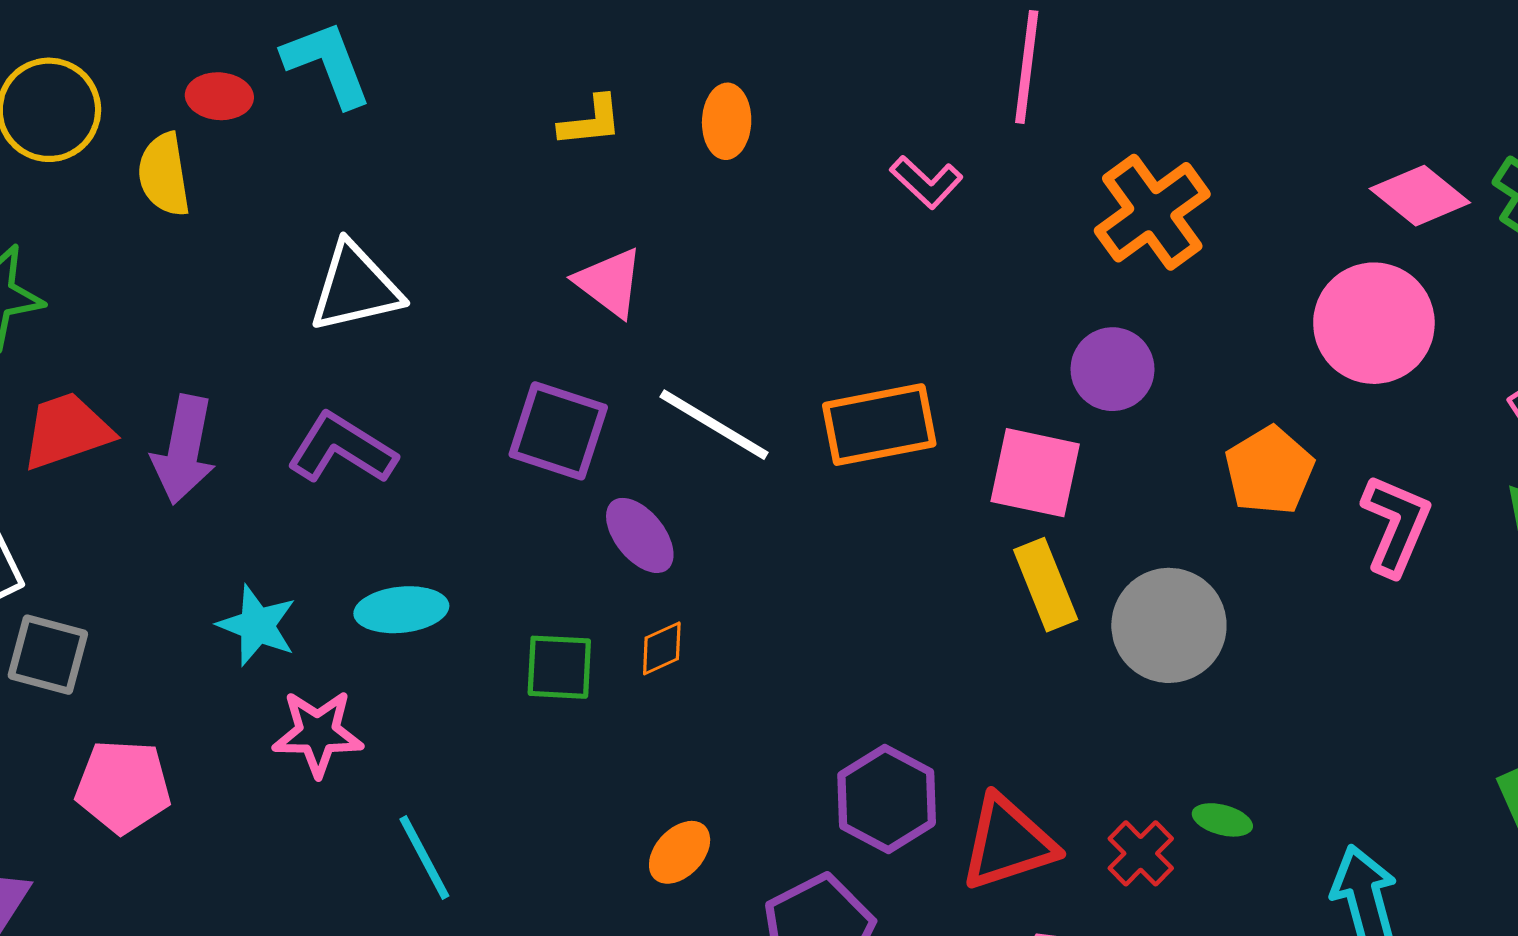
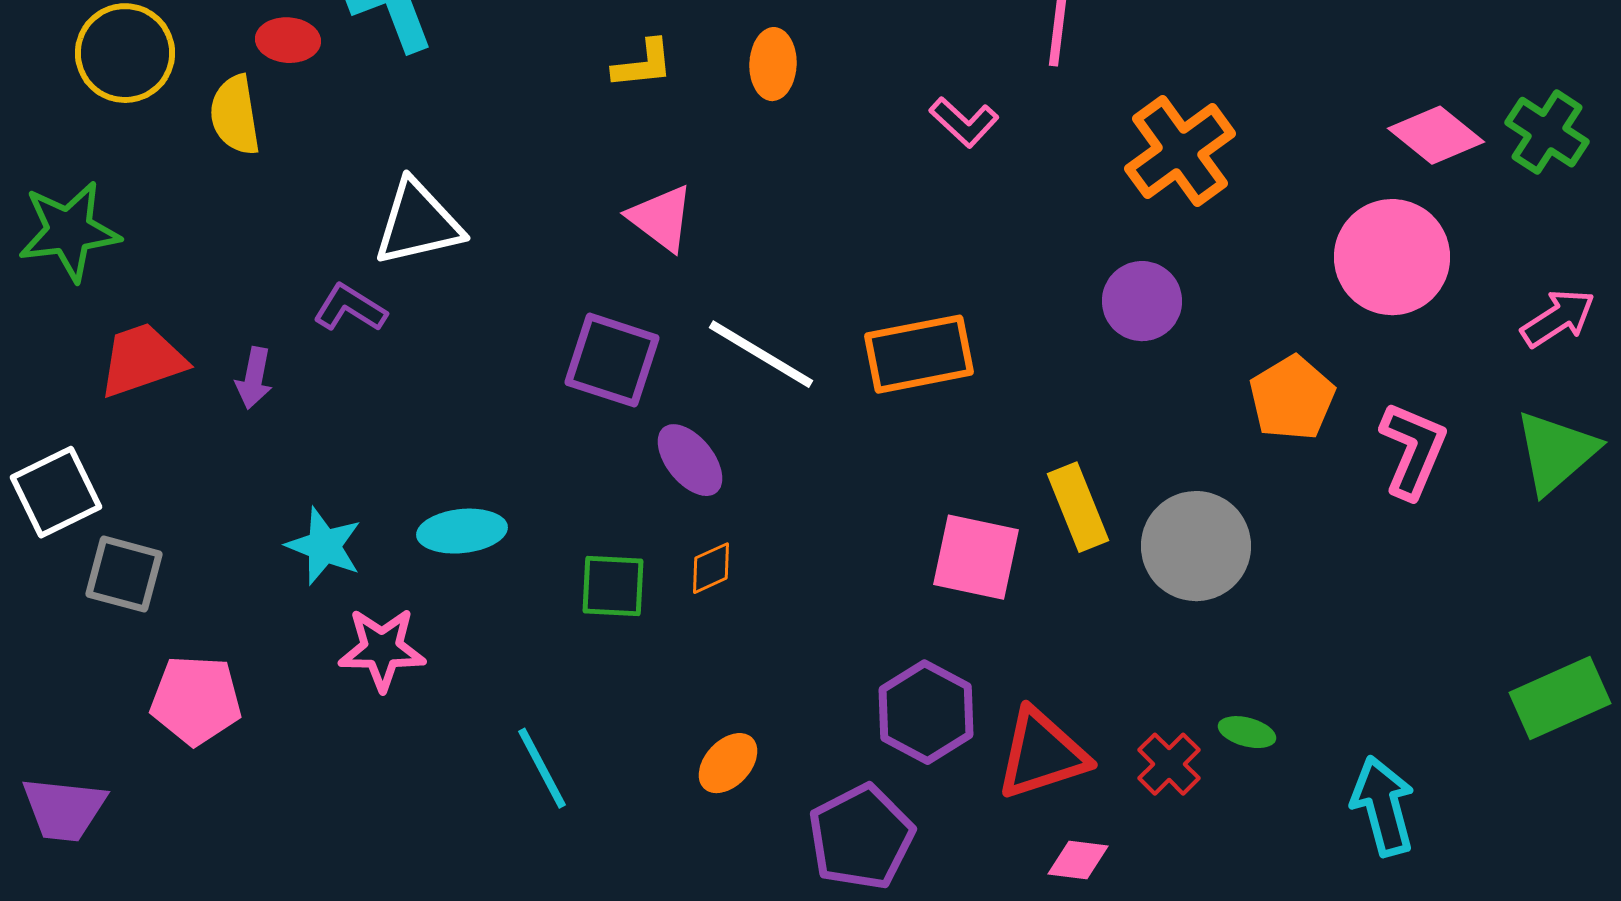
purple L-shape: (342, 449) -> (350, 308), moved, size x0.7
purple arrow: (184, 450) -> (254, 378), size x0.6
pink square: (1035, 473) -> (976, 557), moved
cyan line: (424, 858) -> (542, 768), moved

